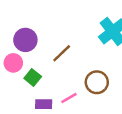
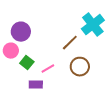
brown line: (62, 53) -> (70, 43), moved
pink line: (69, 98) -> (48, 69), moved

